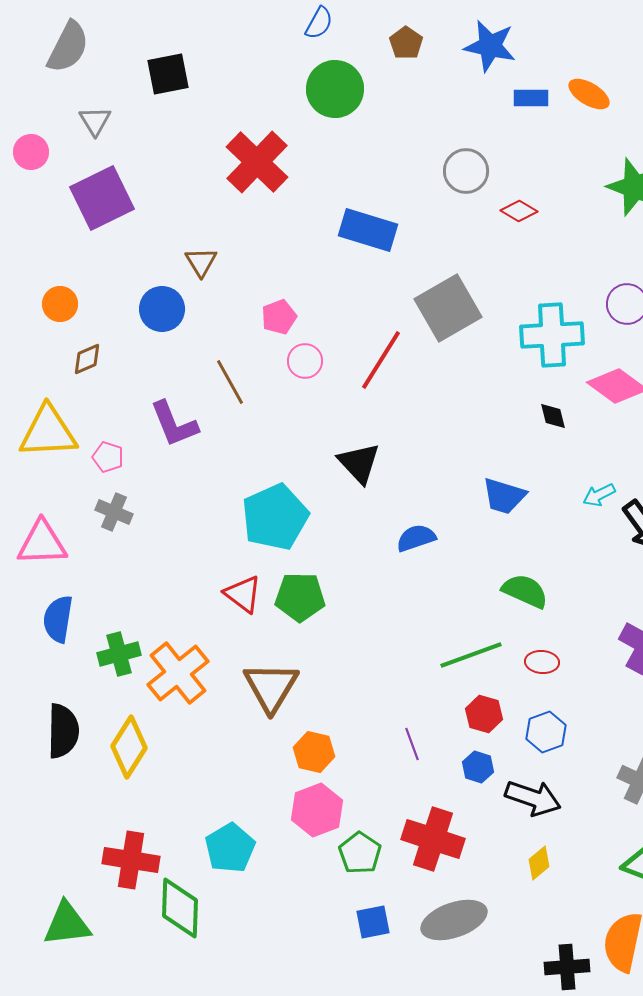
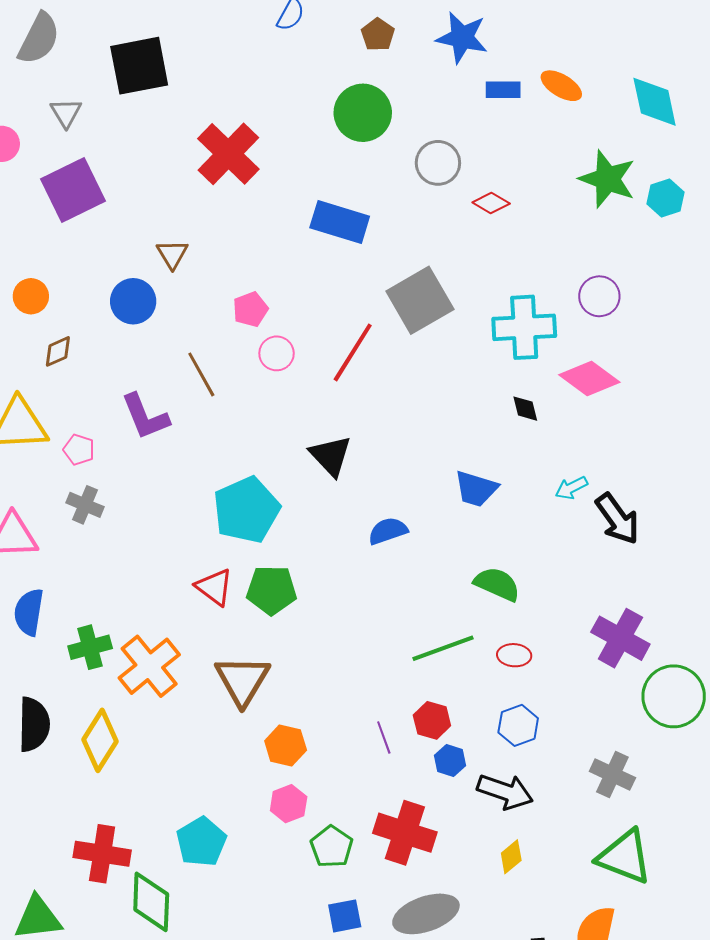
black square: (168, 74) -> (139, 66), size x1.4
green circle: (335, 89) -> (363, 113), moved
red hexagon: (484, 714) -> (432, 720), moved
pink hexagon: (317, 810) -> (289, 804), size x0.7

